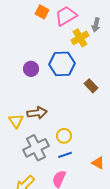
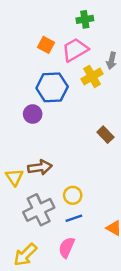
blue hexagon: (62, 64) -> (52, 87), moved

